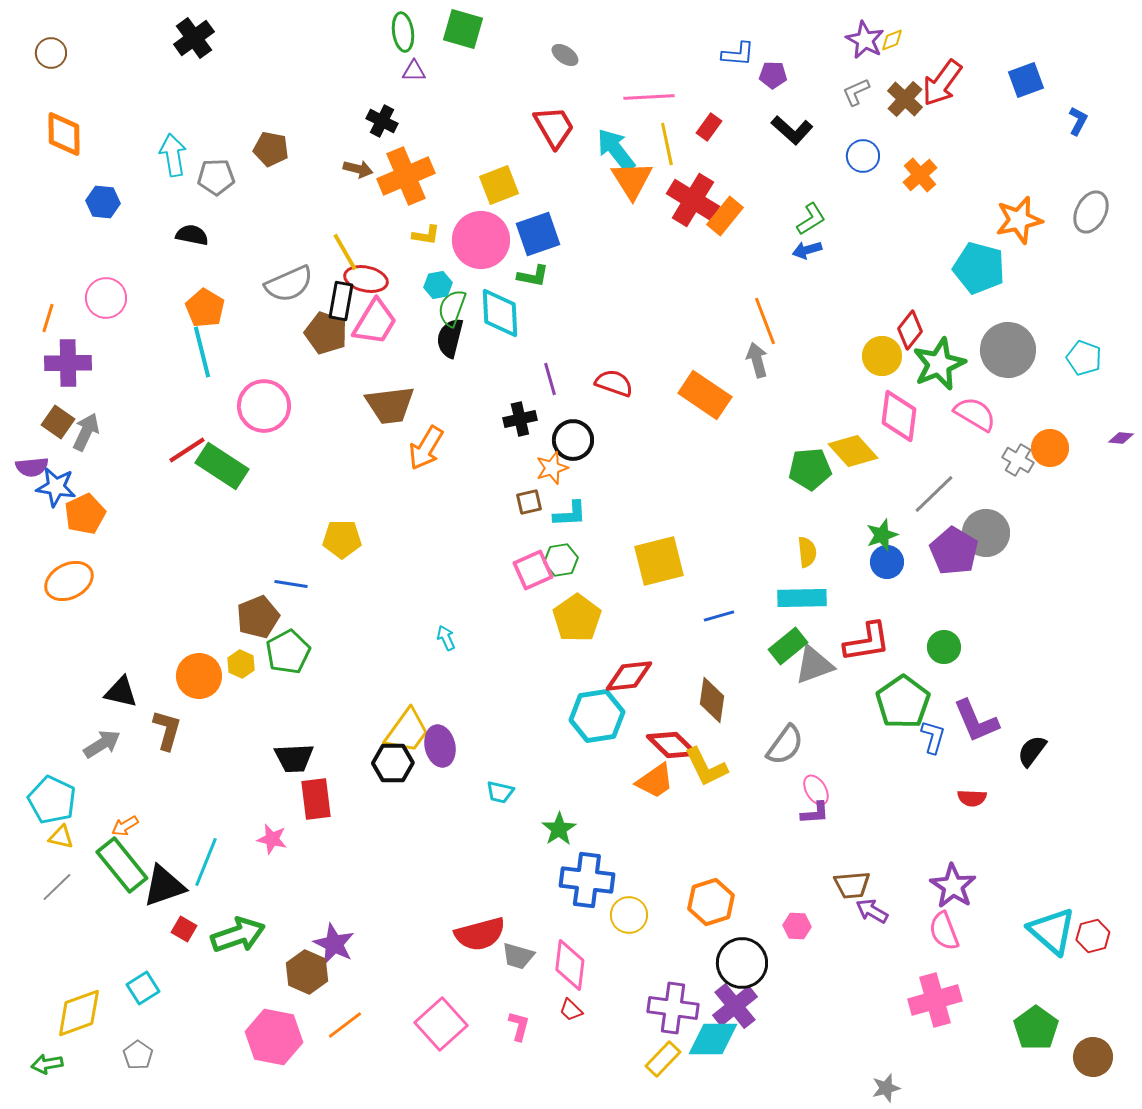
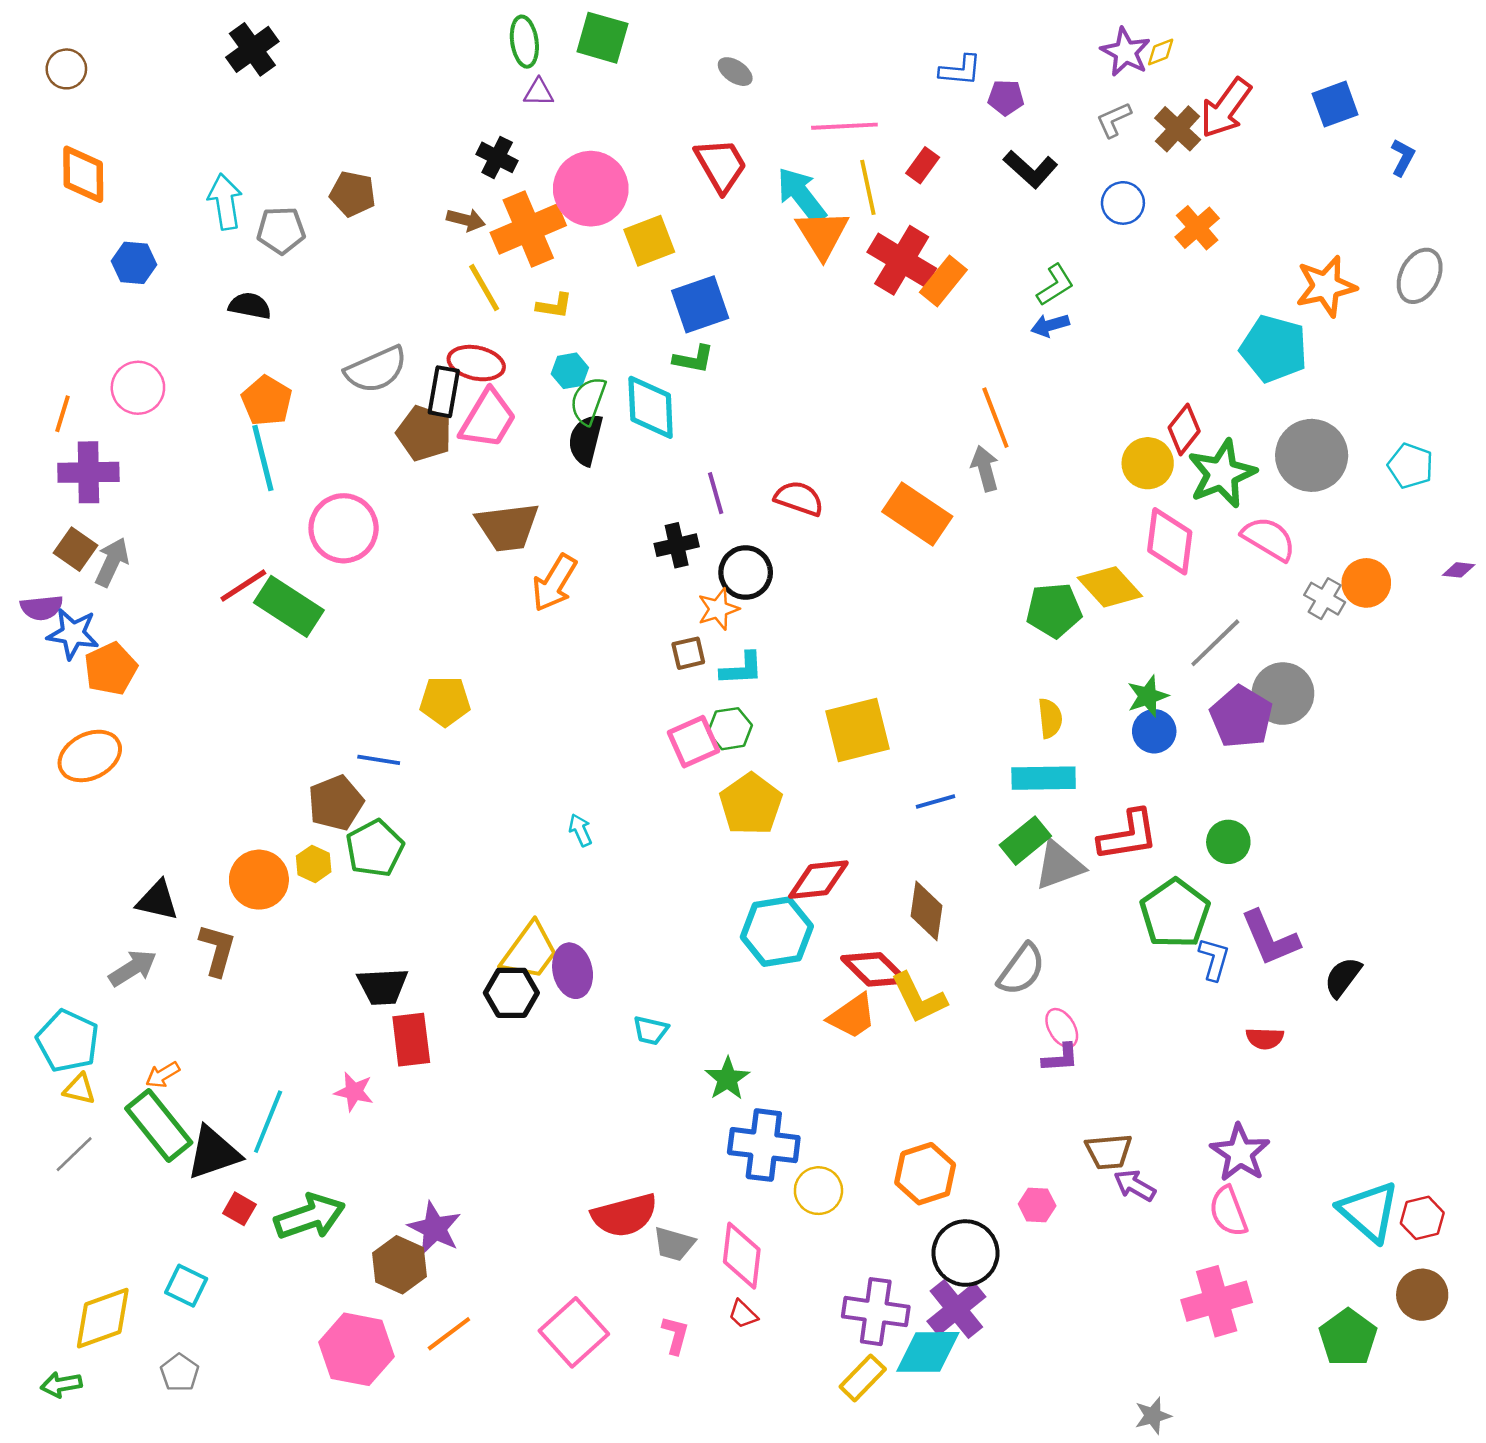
pink circle: (481, 240) -> (591, 189), moved
yellow line: (345, 252) -> (484, 288), moved
cyan square: (143, 988) -> (186, 1286), turned -32
brown circle: (1093, 1057) -> (1422, 1295), moved

